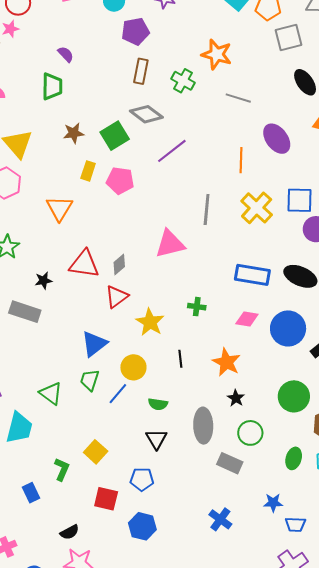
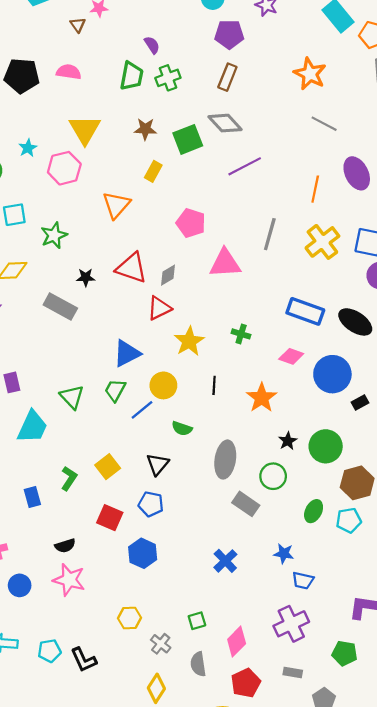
green cross: (183, 81) -> (168, 78), moved, turned 30
pink pentagon: (120, 181) -> (191, 223), moved
black star: (236, 398) -> (288, 441), moved
black triangle: (156, 439) -> (158, 464), moved

